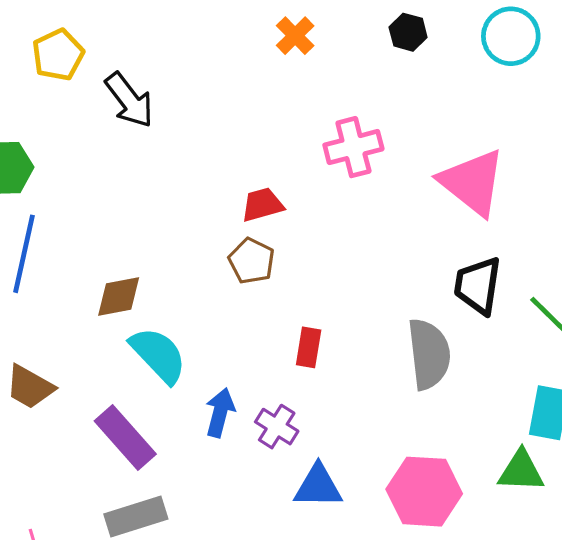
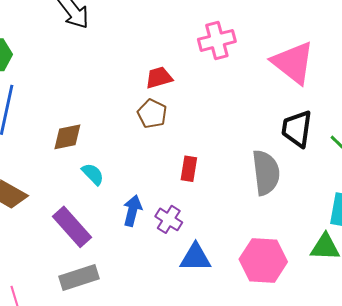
cyan semicircle: (158, 355) -> (93, 174), size x0.6

